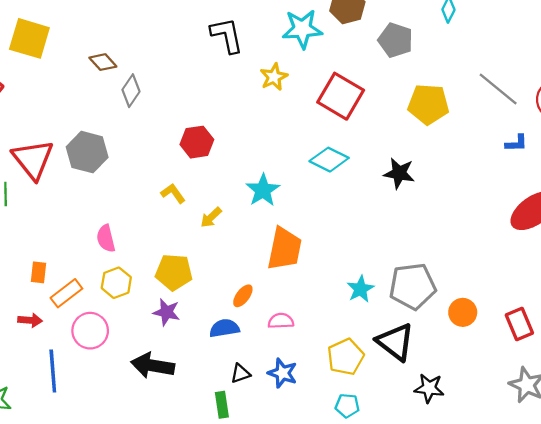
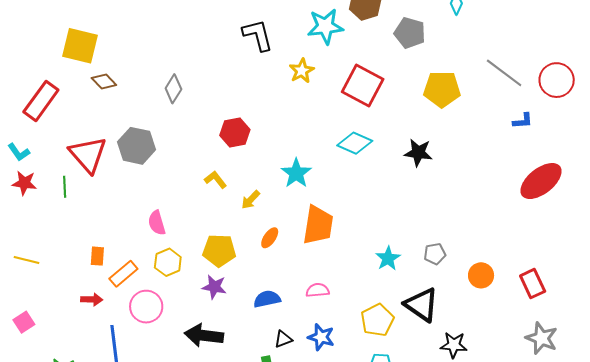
brown diamond: (103, 62) -> (104, 81), moved
gray pentagon: (413, 286) -> (435, 254), size x0.5
orange ellipse: (243, 296) -> (270, 238), moved

